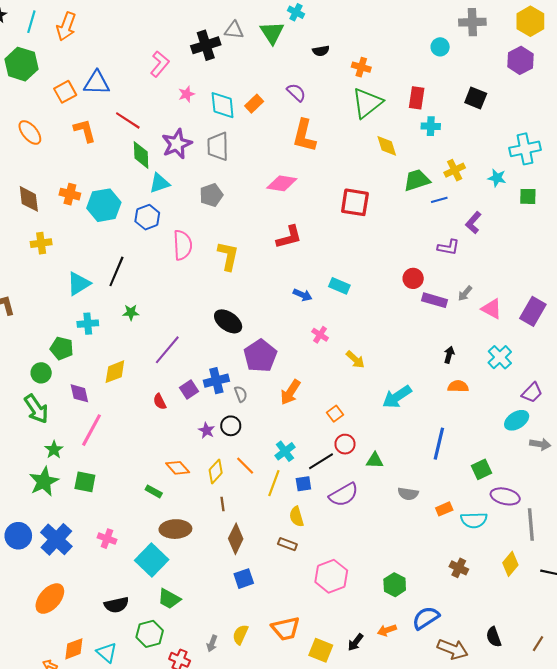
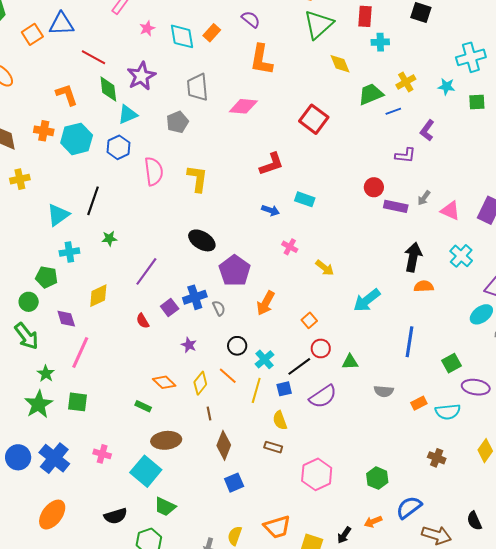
orange L-shape: (85, 131) -> (67, 95), moved
gray trapezoid: (218, 146) -> (198, 87), moved
red square: (355, 202) -> (314, 119), turned 32
red L-shape: (289, 237) -> (271, 164), moved
black arrow: (449, 355) -> (413, 257), size x1.8
black circle: (231, 426) -> (237, 346), moved

